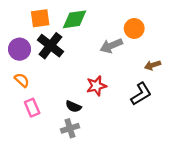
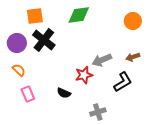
green diamond: (75, 19) -> (79, 15), moved
orange circle: (134, 28) -> (133, 21), moved
gray arrow: (111, 46) -> (102, 60), moved
gray cross: (70, 128) -> (98, 112), moved

